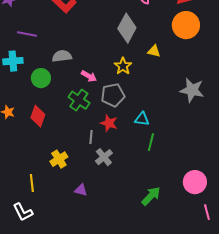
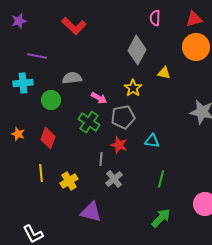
green line: (151, 142) -> (161, 179), moved
yellow line: (32, 183) -> (41, 173), moved
purple triangle: (81, 190) -> (91, 212), size x1.6

